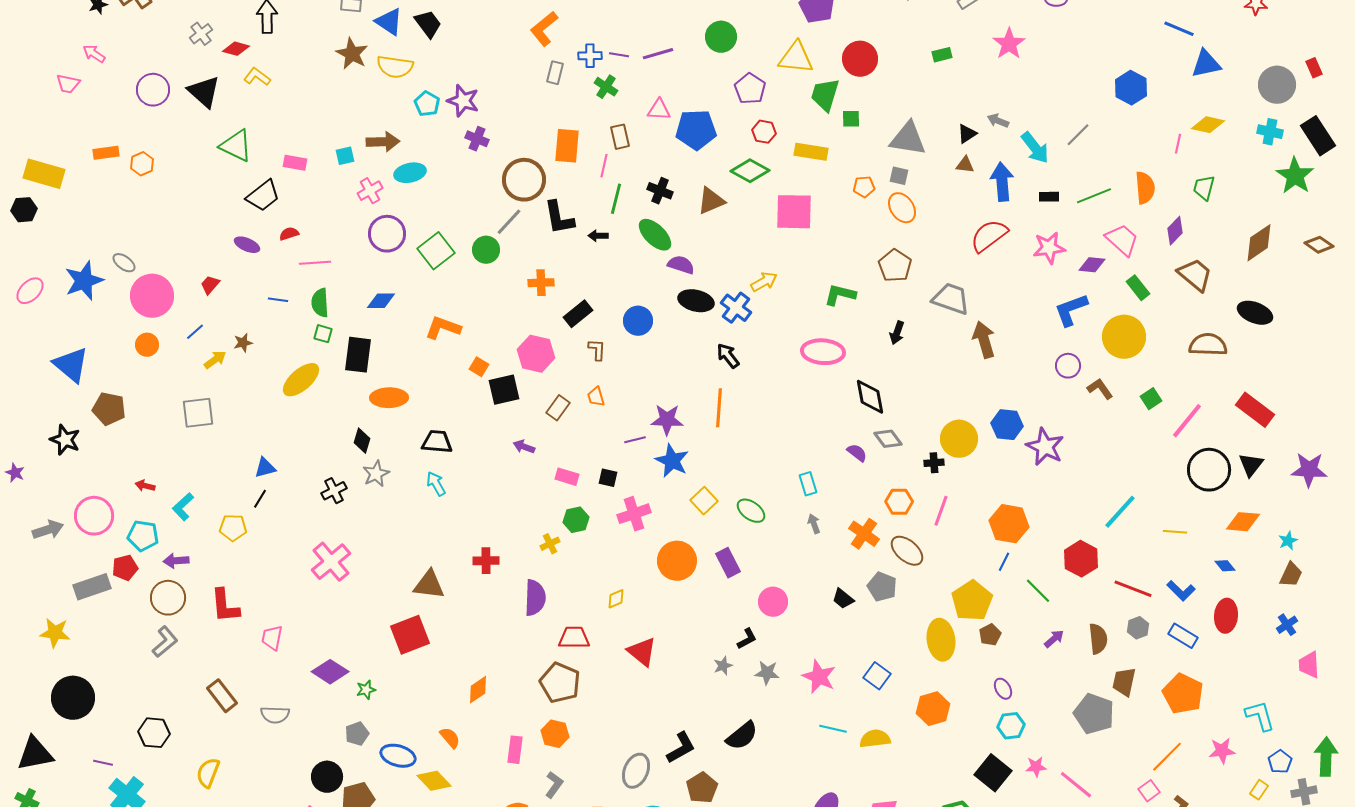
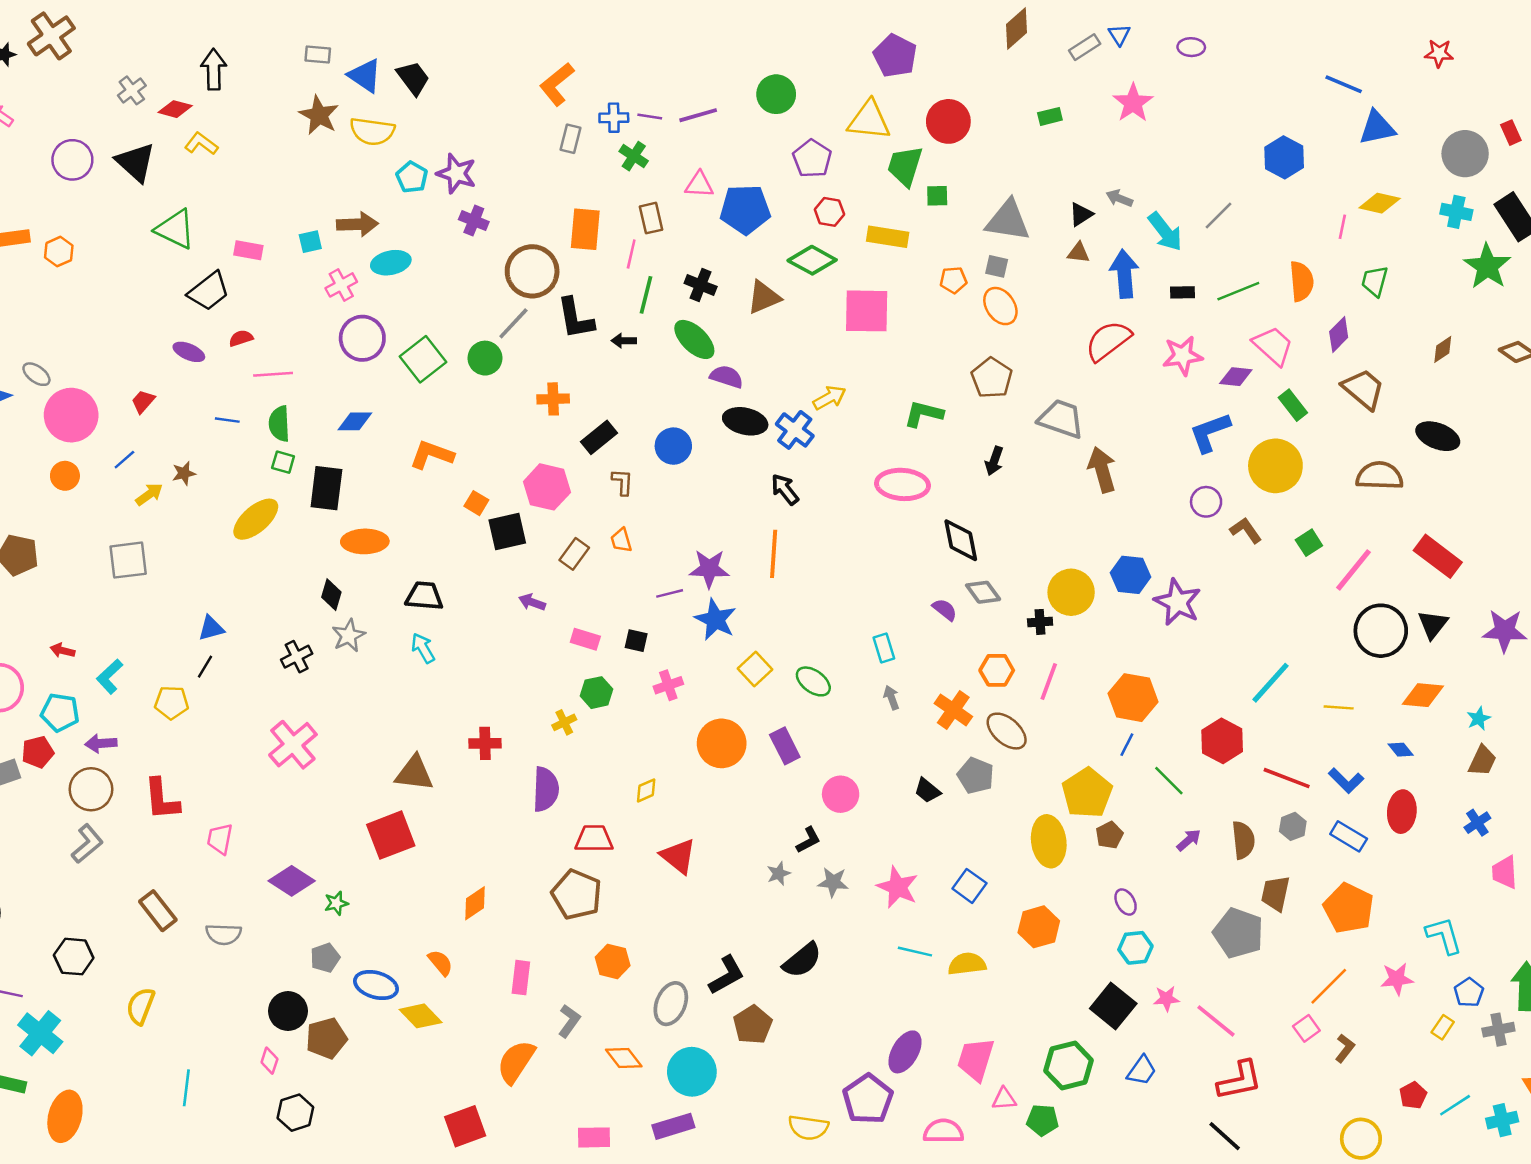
brown diamond: (1259, 243) -> (1443, 349), size x0.6
pink cross: (634, 514) -> (668, 685), size x0.7
orange hexagon: (555, 734) -> (613, 961), moved

